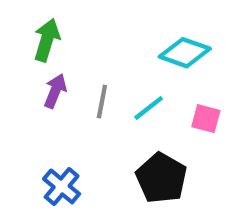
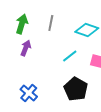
gray line: (102, 102) -> (51, 23), moved

